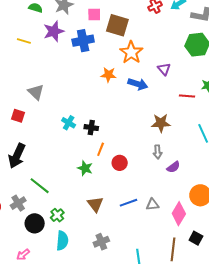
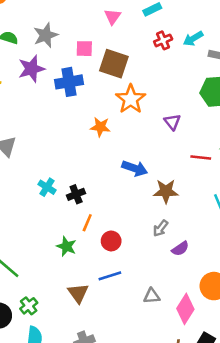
blue arrow: (138, 84) -> (135, 168), moved
black cross: (91, 128) -> (76, 194), turned -32
gray arrow: (158, 152) -> (161, 228), turned 40
blue line: (128, 203) -> (110, 276), moved

